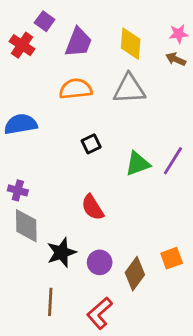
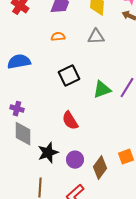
orange semicircle: (76, 89) -> (58, 37), size x0.6
gray triangle: (129, 89) -> (96, 37), size x0.7
black square: (91, 144) -> (69, 76), size x1.5

